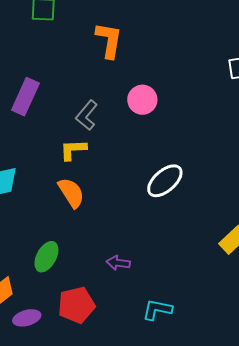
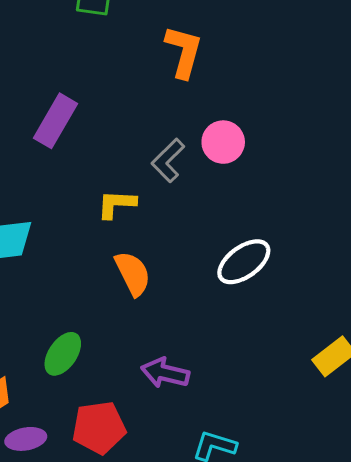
gray L-shape: (87, 115) -> (168, 160), moved
orange semicircle: (71, 193) -> (133, 273), moved
purple arrow: (118, 263) -> (165, 373), size x1.4

